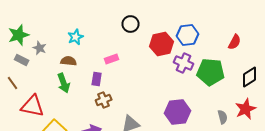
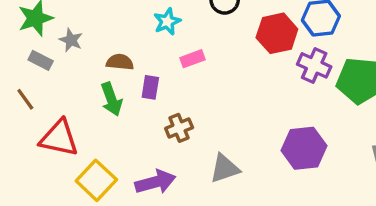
cyan star: (76, 37) -> (167, 22), moved
purple rectangle: (97, 79) -> (150, 87), moved

